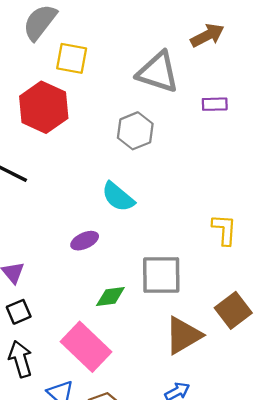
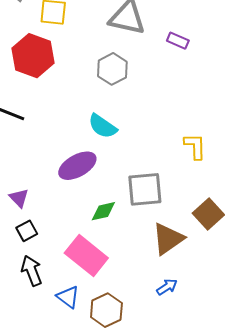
purple rectangle: (215, 104) -> (178, 41), turned 30
purple ellipse: (85, 241) -> (77, 166), size x1.6

